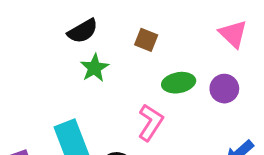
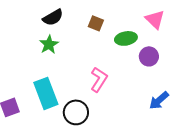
green star: (94, 68) -> (49, 44), moved
green ellipse: (179, 83) -> (126, 38), moved

